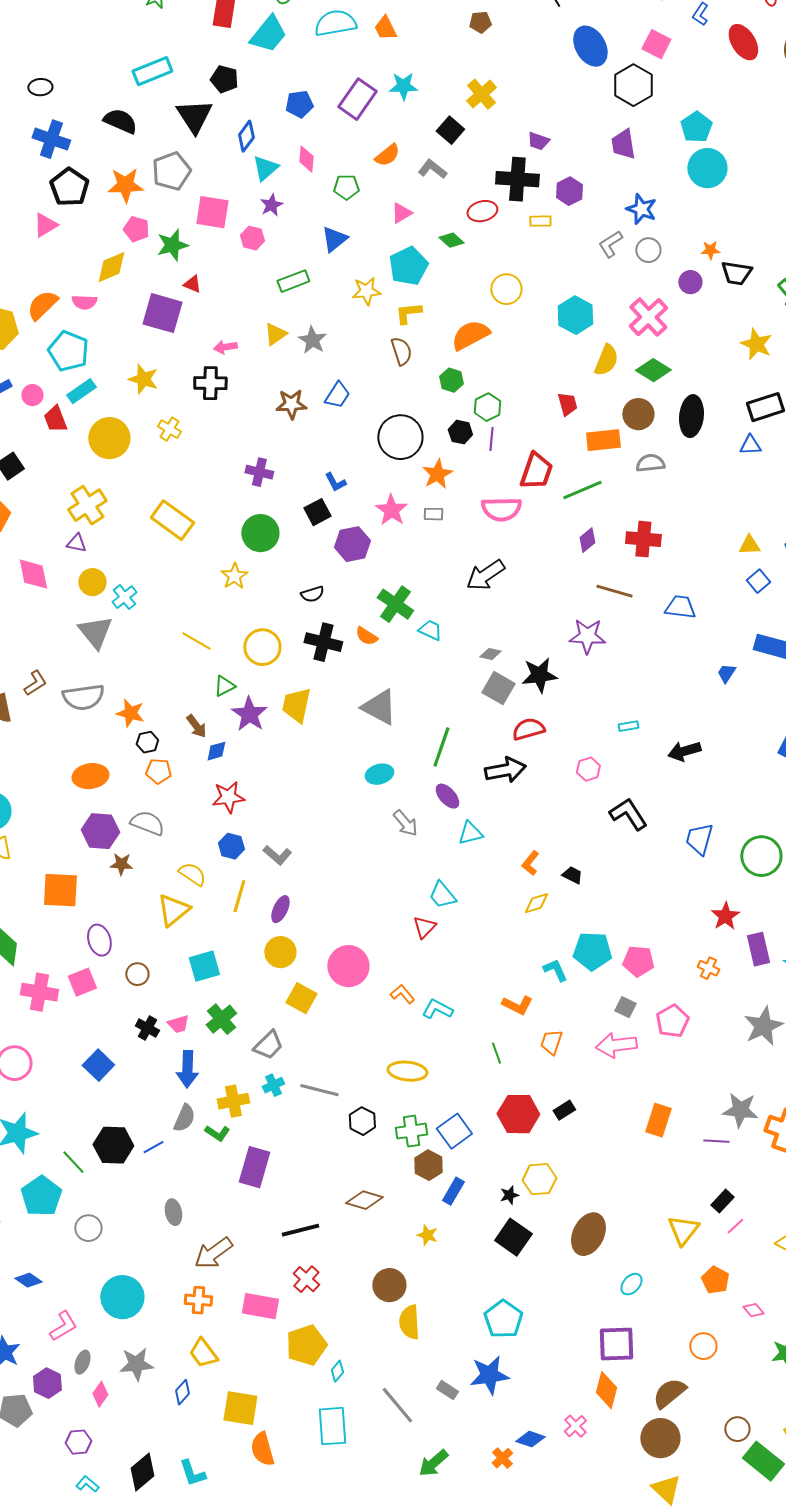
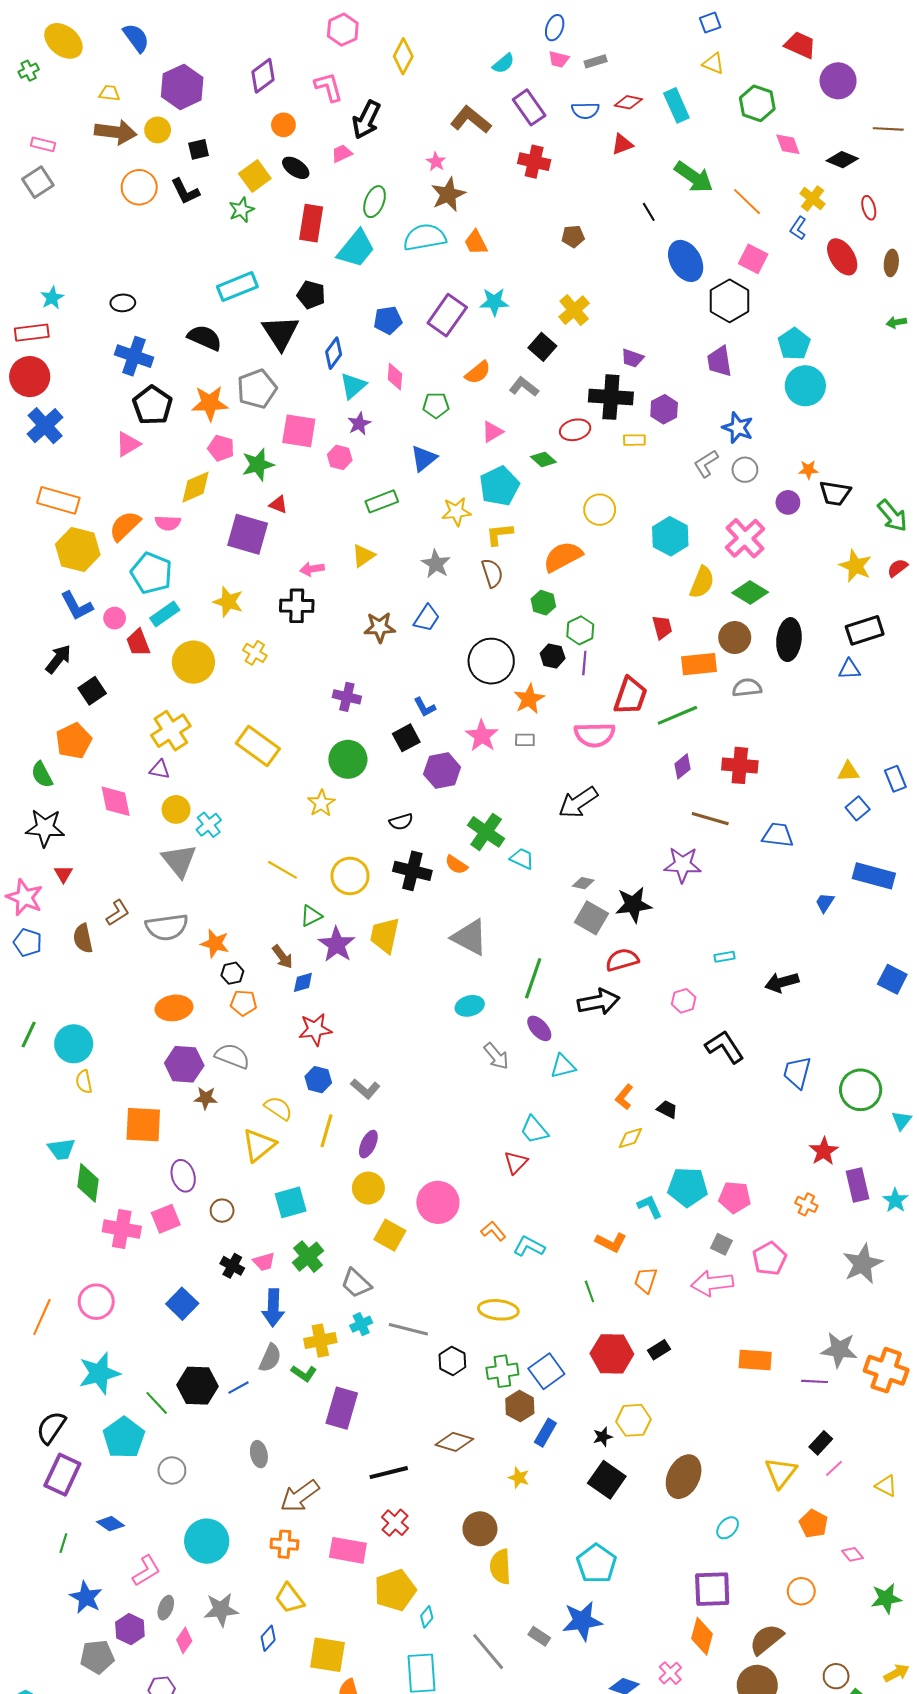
gray star: (312, 340) -> (436, 564), moved
gray trapezoid: (268, 1045) -> (356, 1283), turned 88
orange rectangle: (658, 1120) -> (755, 1360), turned 76

